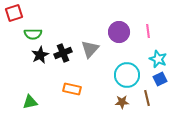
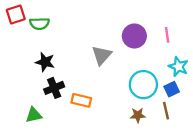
green semicircle: (33, 34) -> (39, 24), moved
black cross: (63, 53) -> (54, 88), moved
black star: (40, 55) -> (45, 62), turned -30
blue square: (160, 79) -> (172, 89), moved

